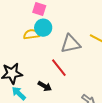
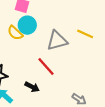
yellow semicircle: (31, 34) -> (15, 33), turned -126

